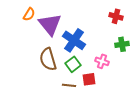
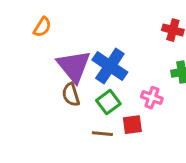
purple triangle: (50, 24) -> (74, 66), moved
brown semicircle: (48, 59) -> (71, 95), size x0.7

